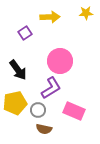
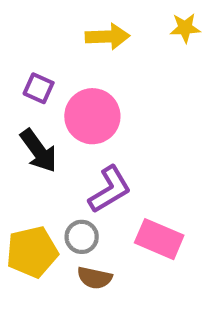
purple square: (25, 33) -> (39, 88), moved, turned -32
pink circle: (60, 61) -> (92, 116), moved
yellow pentagon: (15, 103) -> (32, 252), moved

